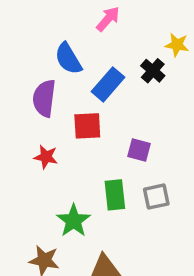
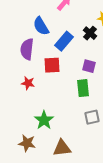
purple square: (139, 150) -> (89, 66), moved
green rectangle: (115, 195) -> (83, 88), moved
gray square: (156, 197) -> (92, 117), moved

